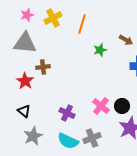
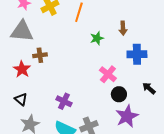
brown arrow: (126, 40) -> (123, 28), turned 56
pink cross: (101, 106) -> (108, 74), moved

